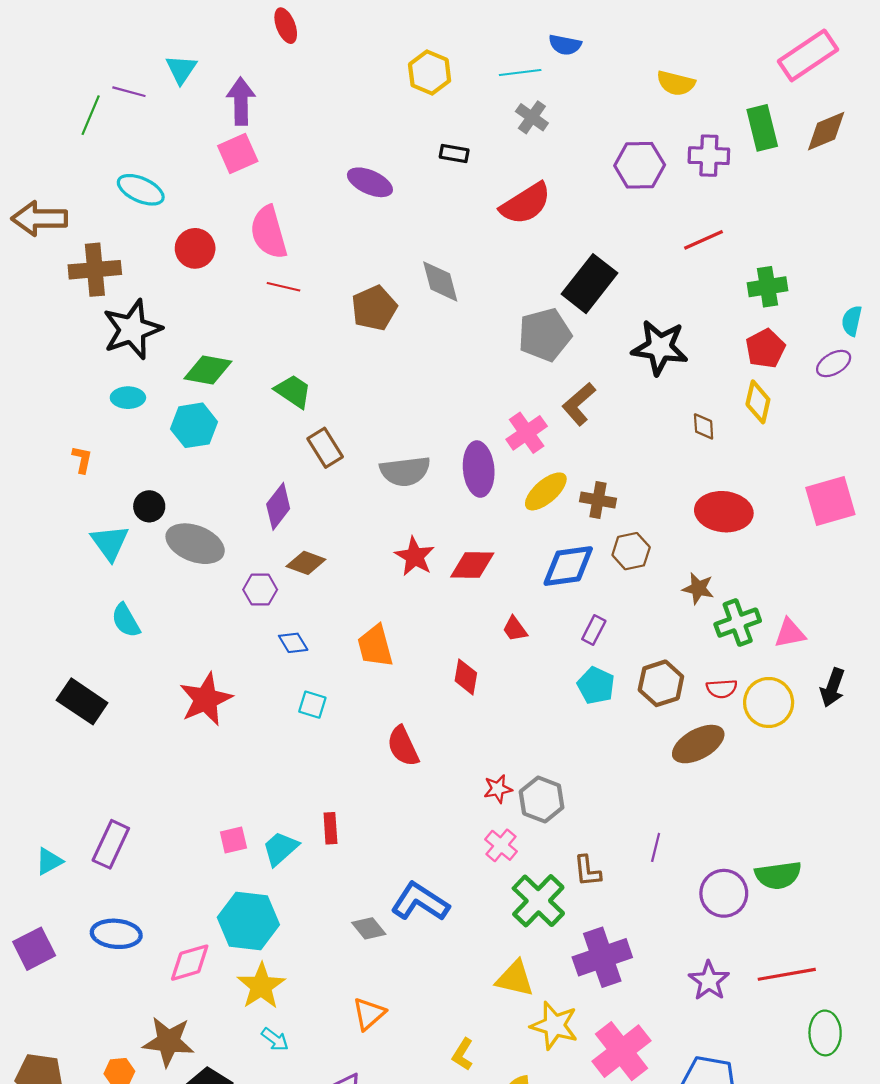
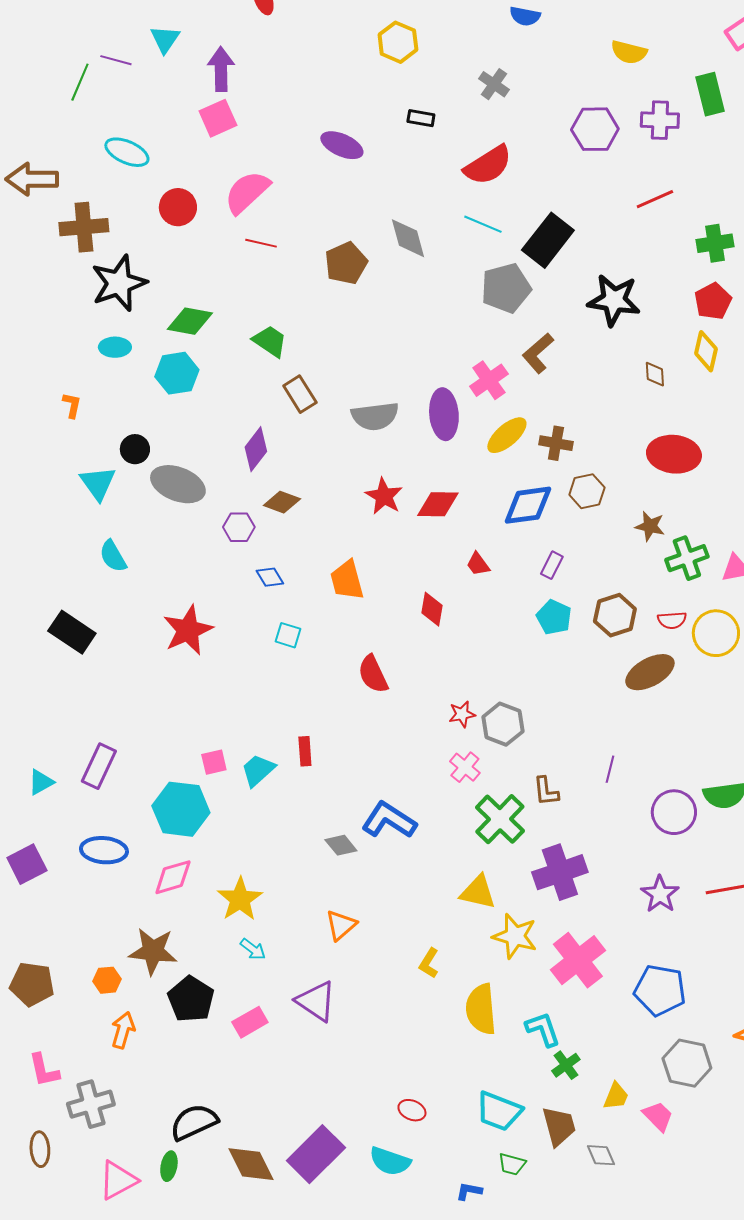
cyan line: (520, 72) -> (483, 224), moved, turned 30
pink semicircle: (269, 232) -> (247, 192), turned 63
cyan hexagon: (248, 921) -> (181, 809), moved

